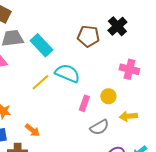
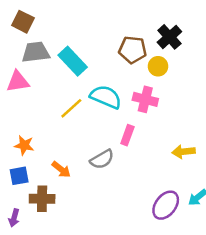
pink cross: (129, 69) -> (145, 99), moved
yellow circle: (108, 96) -> (158, 66), moved
gray semicircle: (99, 127) -> (102, 159), moved

